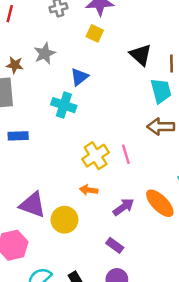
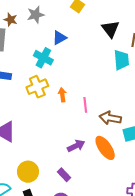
brown arrow: (161, 127) -> (110, 118), moved
yellow cross: (96, 156) -> (37, 87), moved
orange arrow: (89, 190) -> (62, 95), moved, turned 64
yellow circle: (64, 220) -> (28, 172), moved

